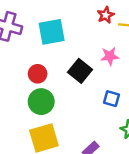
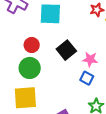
pink star: (110, 56) -> (90, 59), moved

